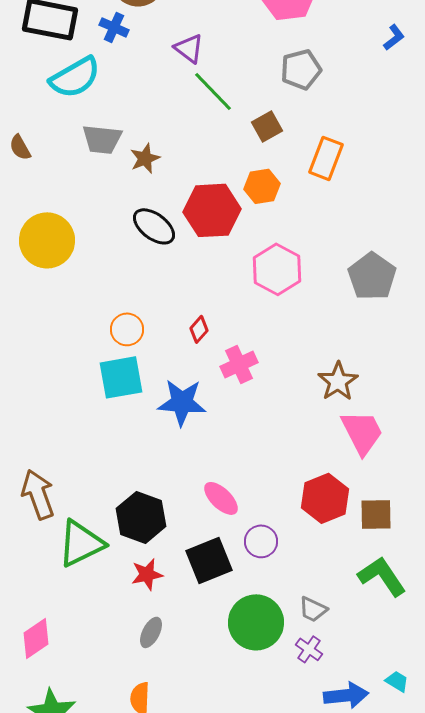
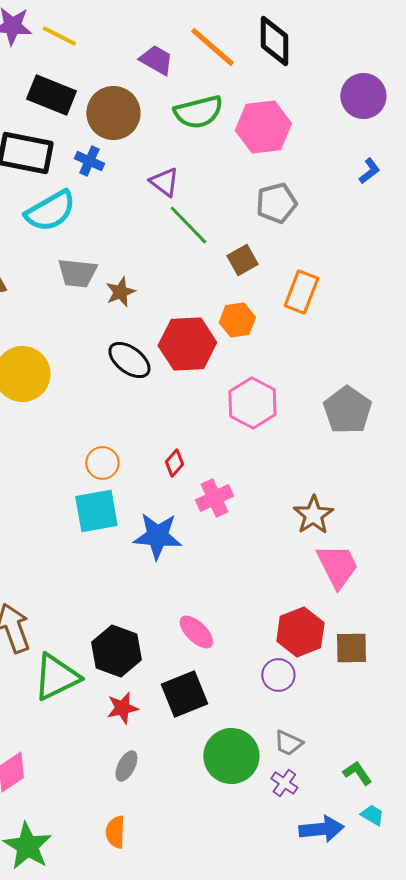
purple circle: (261, 541) -> (278, 675), moved
green L-shape: (382, 576) -> (357, 773), moved, size x0.6

